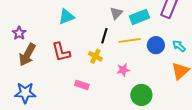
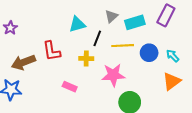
cyan triangle: (66, 17) -> (77, 24), moved
brown arrow: (27, 55) -> (23, 62), moved, turned 35
yellow cross: (95, 56) -> (86, 59), turned -32
pink star: (123, 70) -> (113, 75), size x1.6

